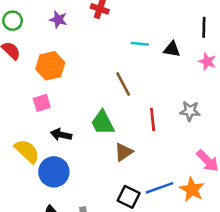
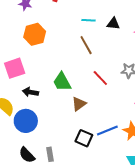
orange hexagon: (50, 66) -> (35, 34), moved
brown line: (123, 84) -> (86, 45), moved
pink square: (42, 103) -> (15, 68), size x1.5
red line: (153, 119) -> (100, 78), turned -36

